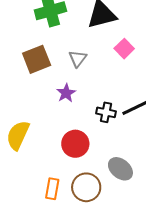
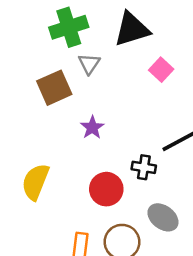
gray triangle: (78, 59) -> (89, 64), moved
black cross: (106, 112) -> (144, 167), moved

